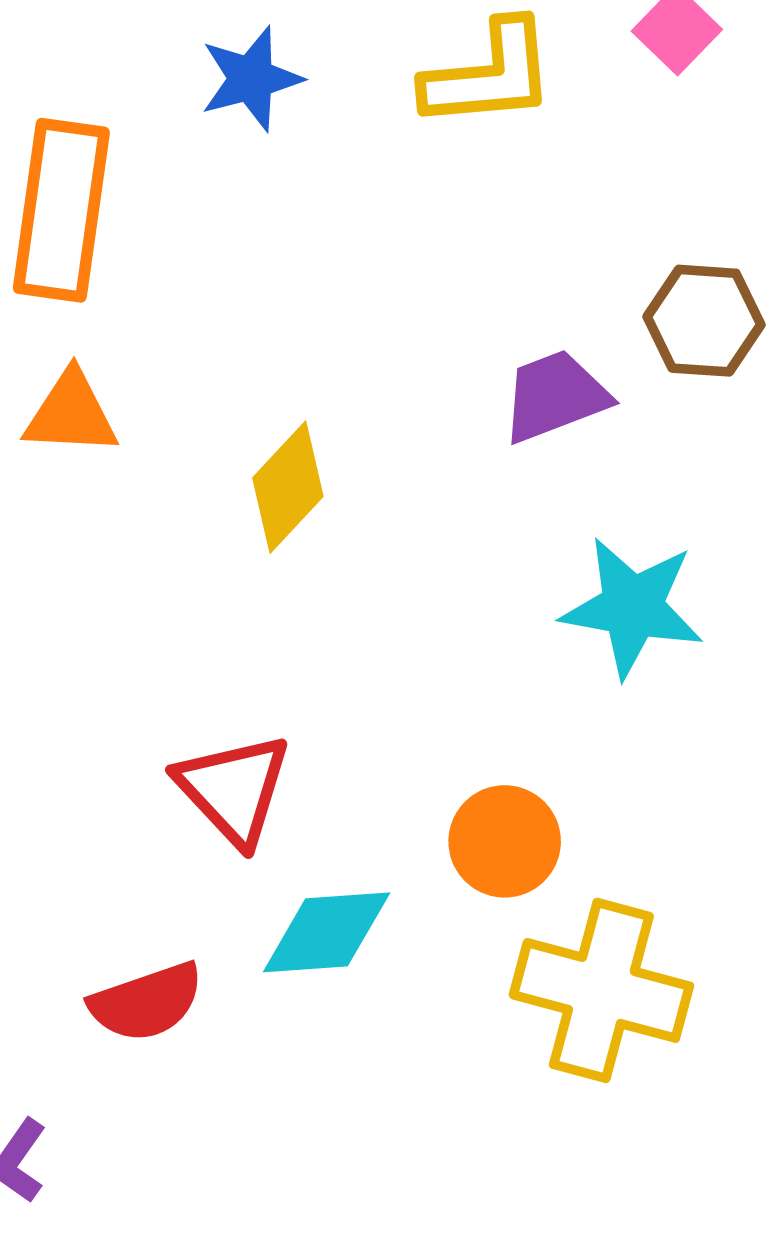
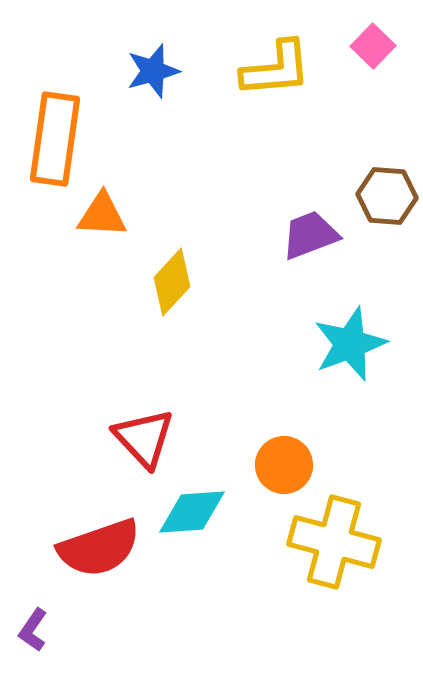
orange triangle: (71, 414) -> (102, 215), moved
cyan star: (632, 607) -> (350, 344), turned -30
red semicircle: (146, 1002) -> (99, 548), size x1.4

